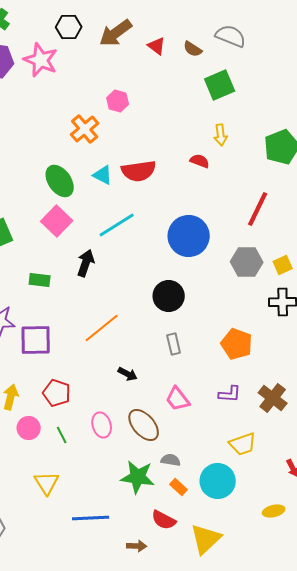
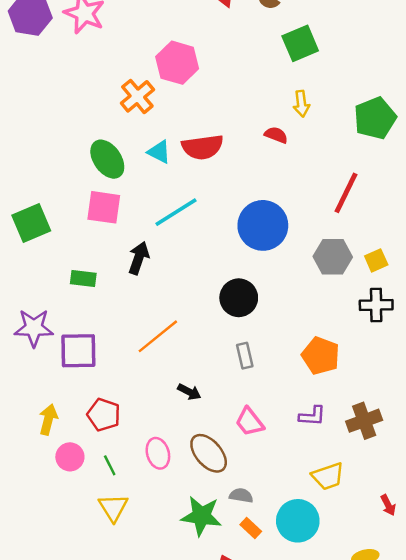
pink hexagon: (118, 101) -> (177, 63), size x1.6
pink square: (57, 221) -> (104, 207), turned -36
brown cross: (273, 398) -> (364, 421), turned 32
yellow triangle: (47, 483) -> (113, 508), moved

